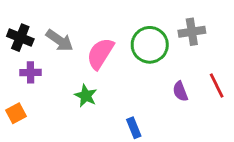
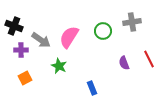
gray arrow: (60, 40) -> (41, 40), moved
green circle: (150, 45) -> (103, 31), size x0.7
orange square: (16, 113) -> (25, 78), moved

